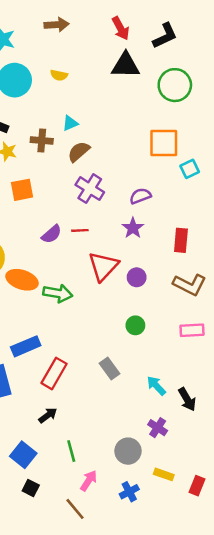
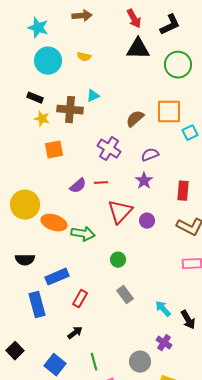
brown cross: (42, 140) -> (70, 110), size x1.4
brown semicircle: (79, 152) -> (135, 119), moved
green circle: (135, 325) -> (118, 260), moved
red rectangle: (54, 373) -> (80, 299), size x0.7

